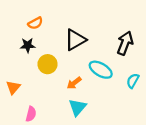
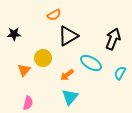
orange semicircle: (35, 23) -> (54, 15), moved
black star: (28, 45) -> (14, 34), moved
orange triangle: (13, 87) -> (24, 70), moved

